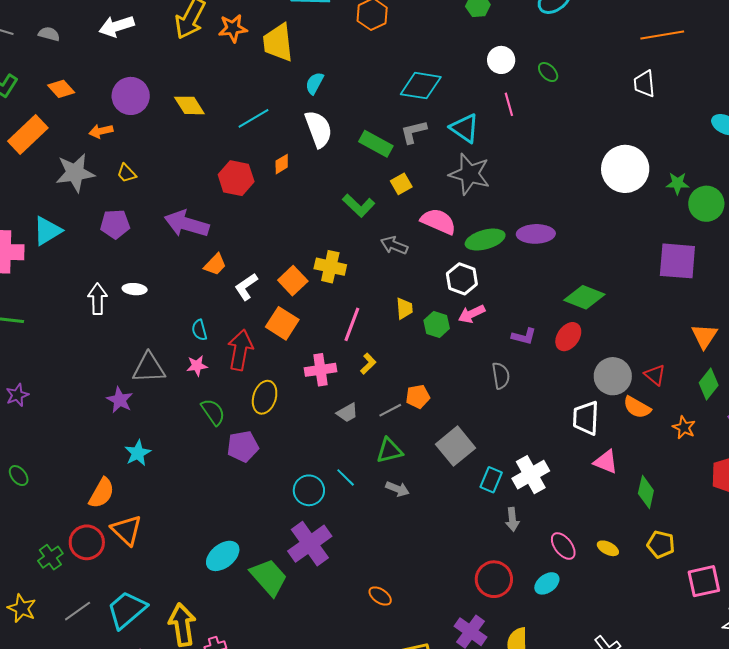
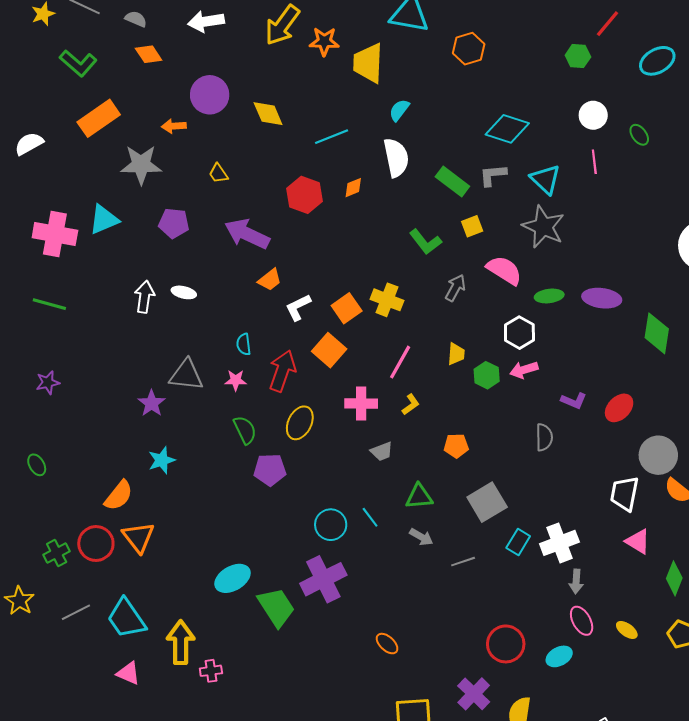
orange diamond: (61, 89) -> (149, 54), moved
yellow trapezoid: (127, 173) -> (218, 173), moved
green ellipse: (485, 240) -> (549, 296), size x0.7
gray arrow: (394, 245) -> (455, 288), turned 88
green diamond: (584, 297) -> (657, 333), moved, turned 69
gray line: (390, 410) -> (463, 562), moved
gray arrow: (512, 519) -> (576, 581), moved
cyan trapezoid: (127, 610) -> (126, 618), turned -93

